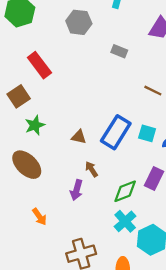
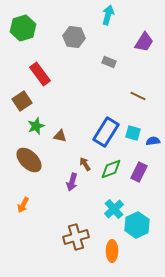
brown triangle: (79, 137) -> (60, 136), moved
green diamond: (125, 191) -> (111, 169), moved
orange arrow: (39, 217) -> (23, 205), moved, turned 63

